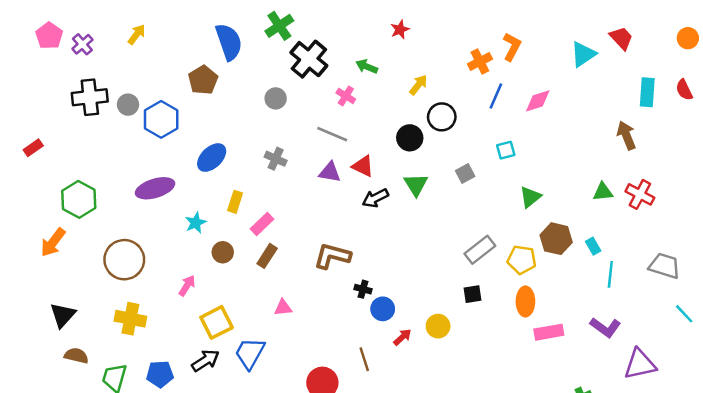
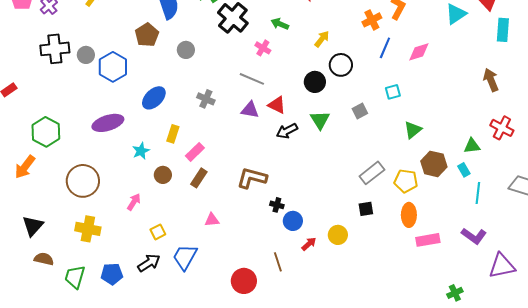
cyan rectangle: (647, 92) -> (503, 30), moved
gray circle: (276, 98) -> (186, 50), moved
green triangle: (603, 192) -> (472, 146), moved
yellow square: (217, 322) -> (158, 232), size x0.6

